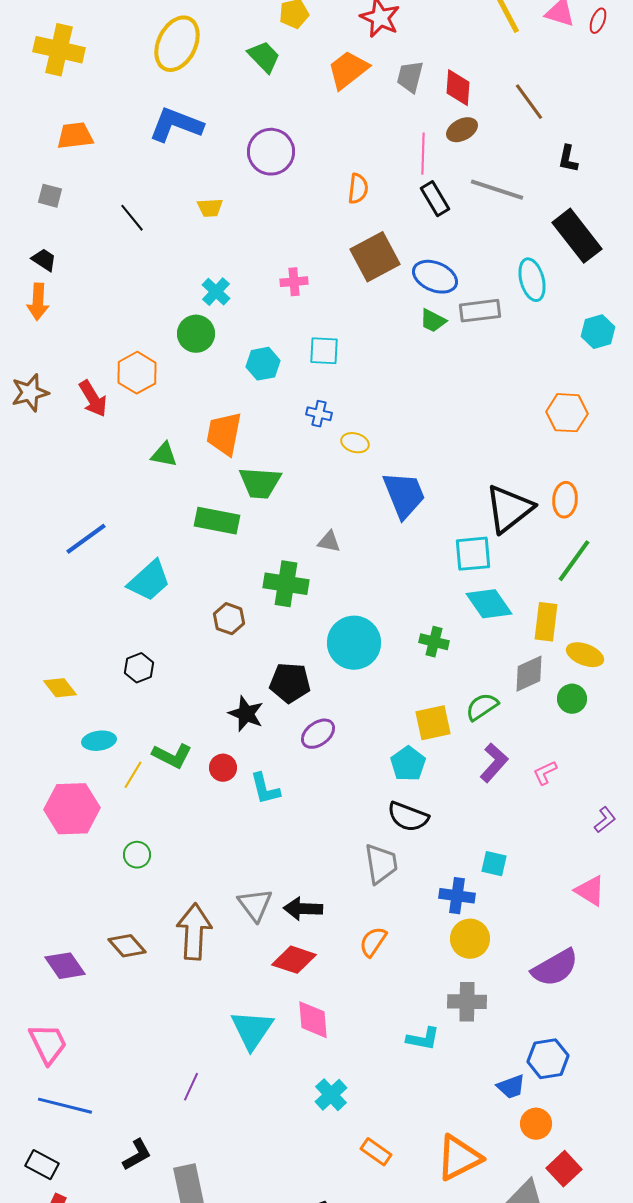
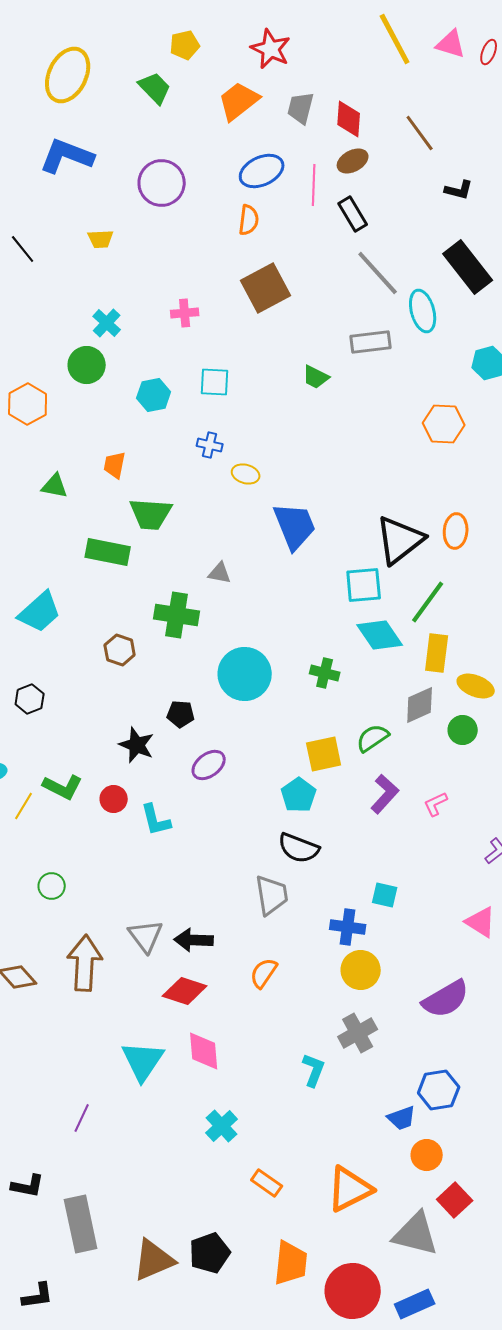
black L-shape: (568, 159) -> (459, 190), turned -88
gray line: (497, 190) -> (378, 273), moved, turned 30
black rectangle: (435, 199) -> (353, 214), moved
blue ellipse: (435, 277) -> (262, 171), moved, turned -48
green trapezoid: (433, 321) -> (316, 377), moved
orange hexagon: (567, 413) -> (444, 424), moved
orange trapezoid: (224, 434) -> (115, 465), size x0.6
green line: (574, 561) -> (428, 602), moved
black pentagon: (290, 683) -> (181, 714), size x0.7
green circle: (137, 855) -> (52, 886), moved
gray cross: (467, 1002) -> (358, 1033), turned -30
cyan L-shape: (423, 1039) -> (314, 1070), turned -80
black L-shape: (137, 1155) -> (28, 1186), turned 40

